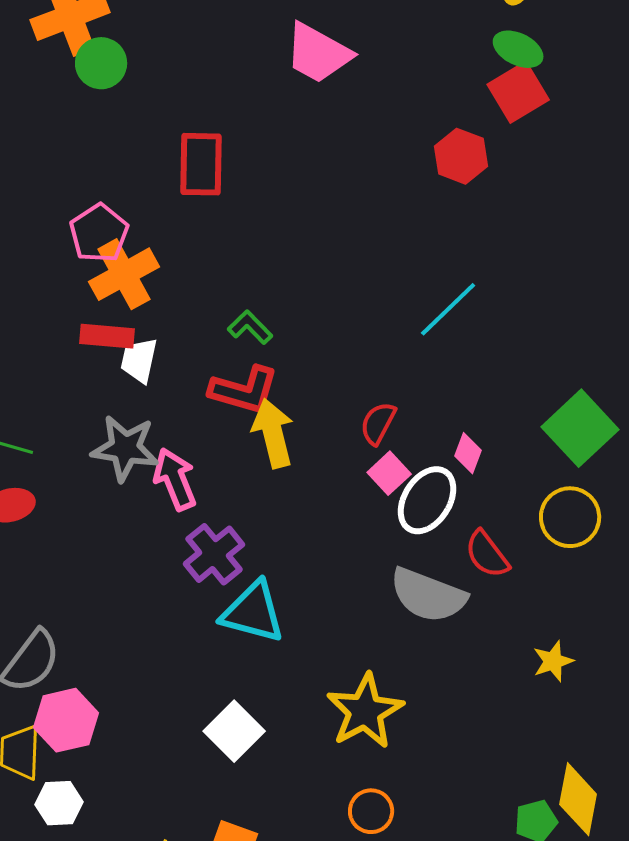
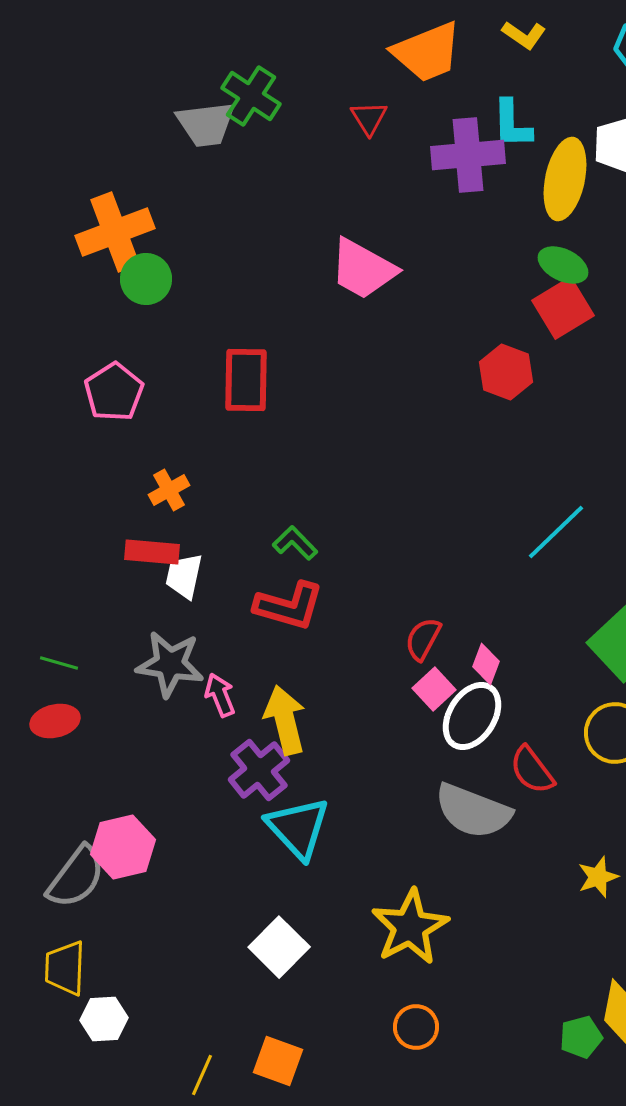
pink pentagon: (99, 233) -> (114, 392), moved
orange cross: (124, 274) -> (169, 490), size x0.6
cyan line: (448, 309) -> (556, 532), moved
yellow arrow: (273, 433) -> (285, 720), moved
pink diamond: (468, 453) -> (486, 664), moved
pink arrow: (175, 479) -> (220, 695), size x0.7
cyan triangle: (253, 612) -> (298, 828), turned 32
pink hexagon: (66, 720) -> (123, 847), moved

